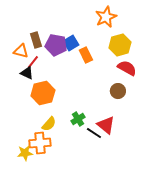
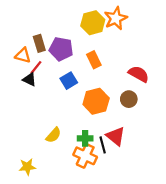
blue square: (71, 43) -> (69, 81), moved
yellow hexagon: (120, 45) -> (93, 23), moved
orange hexagon: (43, 93) -> (96, 101), moved
green cross: (78, 119) -> (85, 138), moved, turned 32
black line: (94, 133) -> (103, 145), turned 42
orange cross: (40, 143) -> (85, 156), moved, turned 30

